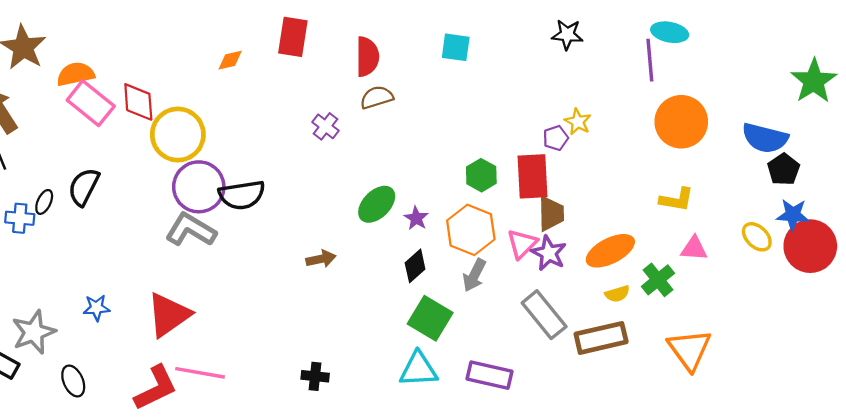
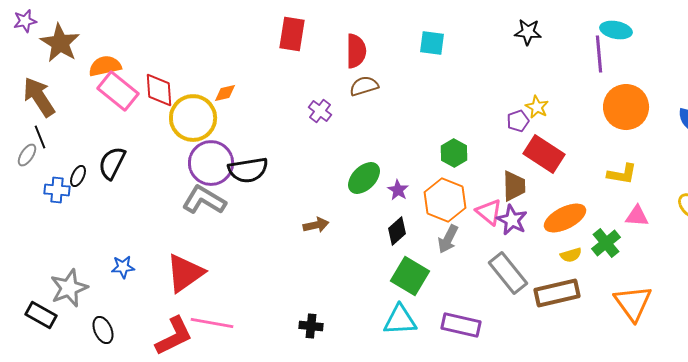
orange diamond: (230, 60) -> (225, 93), moved
red rectangle: (532, 176) -> (544, 154), moved, turned -54
pink triangle: (522, 244) -> (489, 212), turned -36

